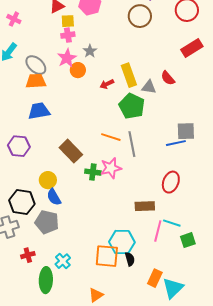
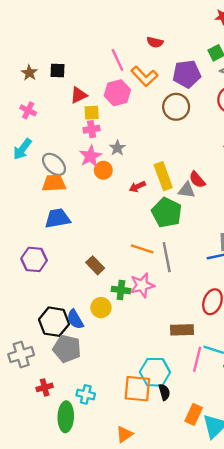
red semicircle: (168, 78) -> (197, 180), moved
brown rectangle: (71, 151) -> (95, 265), size x0.7
yellow circle: (48, 180) -> (101, 308), moved
black hexagon: (22, 202) -> (54, 322), moved
cyan cross: (63, 261) -> (86, 394), turned -35

